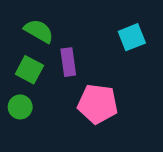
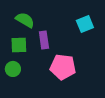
green square: (29, 70) -> (19, 45), turned -30

